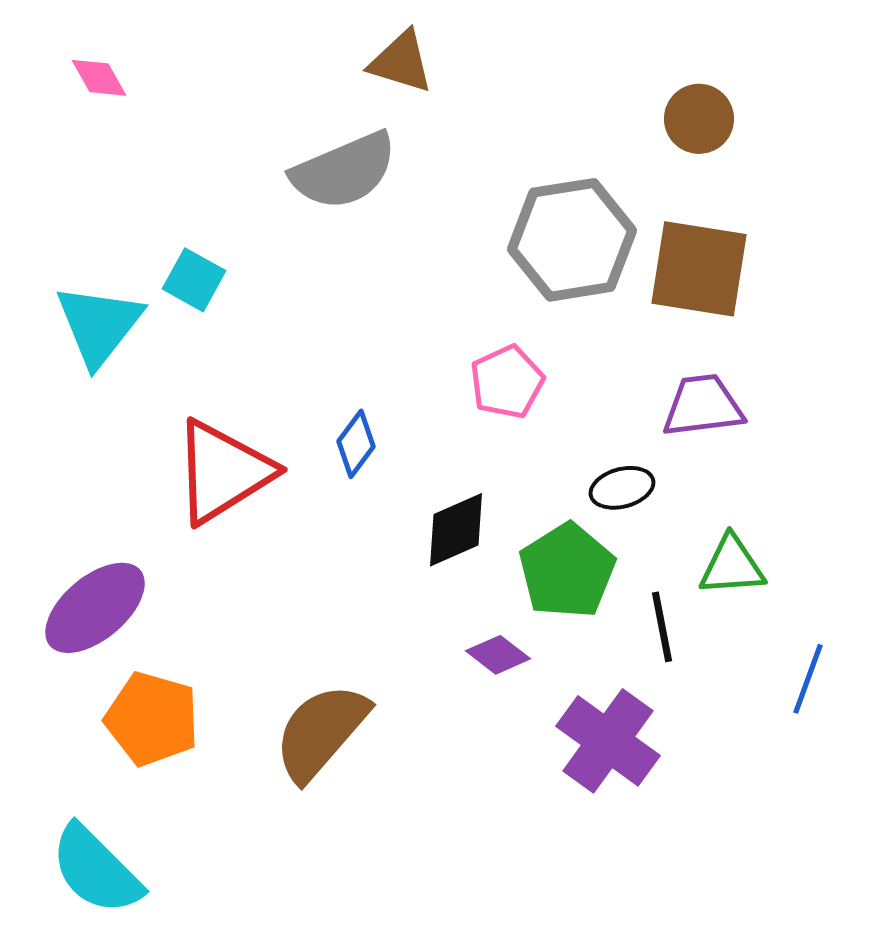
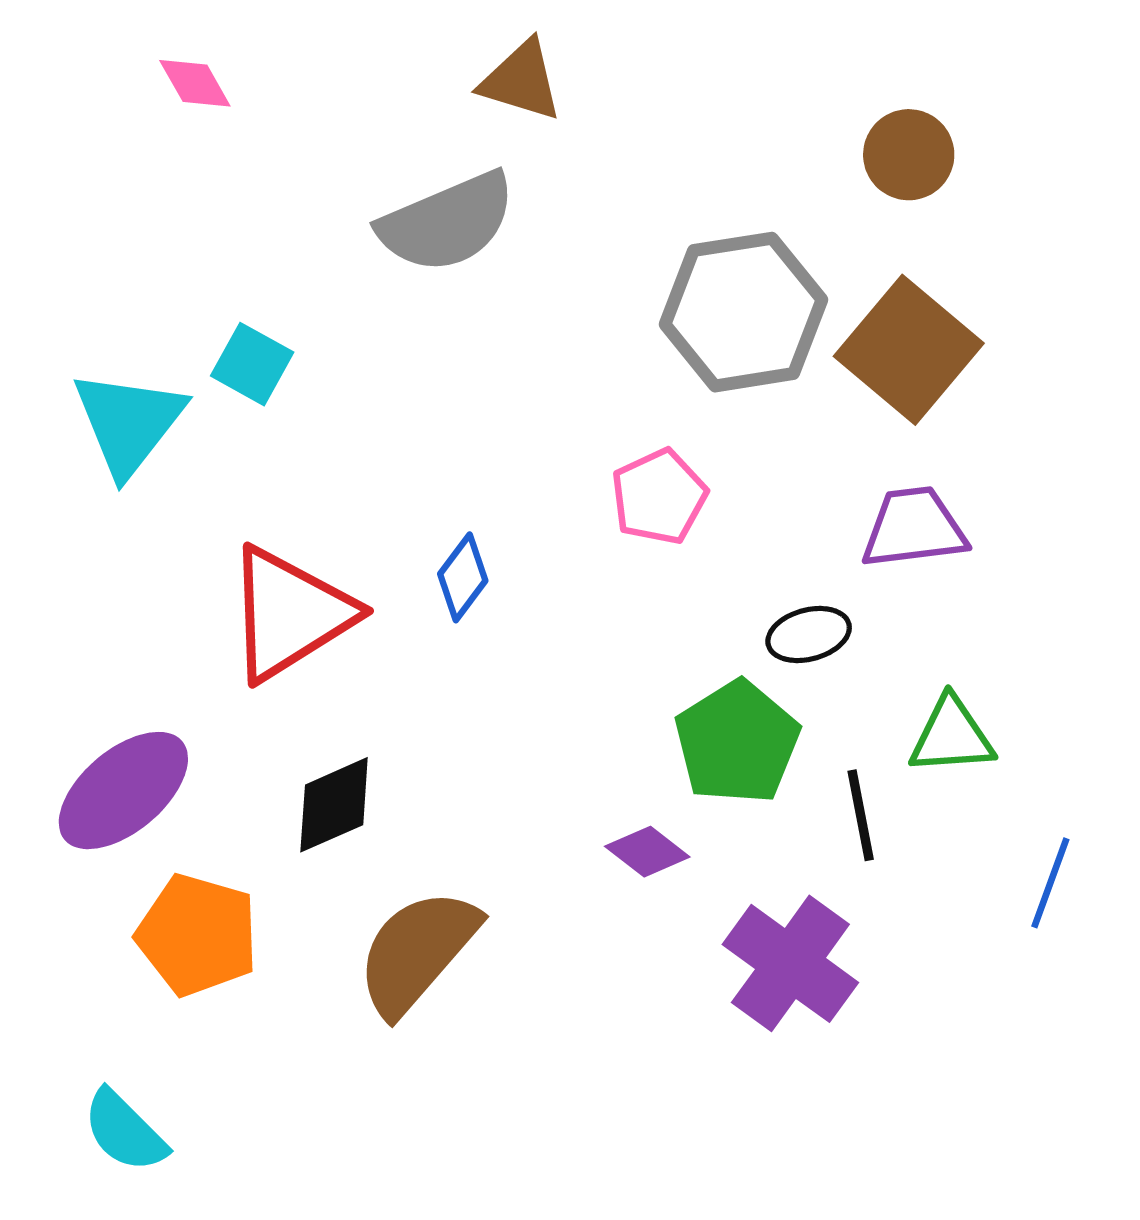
pink diamond: (99, 78) -> (195, 83), moved
brown square: (699, 269) -> (909, 350), turned 31
black diamond: (456, 530) -> (334, 805), moved
cyan semicircle: (96, 870) -> (125, 1131), size x0.7

